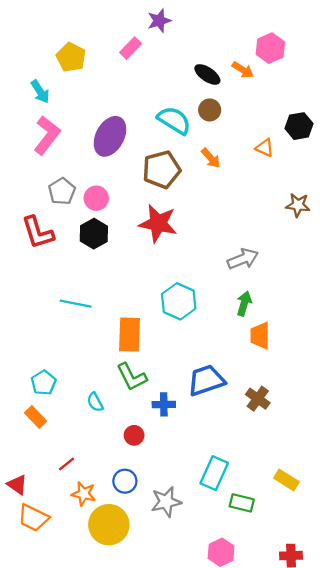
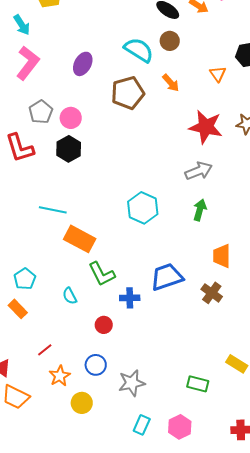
purple ellipse: (110, 136) -> (83, 64), size x0.7
orange triangle: (265, 148) -> (218, 74), turned 30
red star: (158, 223) -> (206, 127), moved
orange rectangle: (129, 335) -> (80, 239), moved, turned -64
orange trapezoid: (260, 336) -> (222, 256), moved
cyan rectangle: (214, 473) -> (142, 425), moved, size x0.7
orange star: (84, 494) -> (60, 376), turned 30
yellow circle: (109, 525) -> (82, 403), size x0.6

